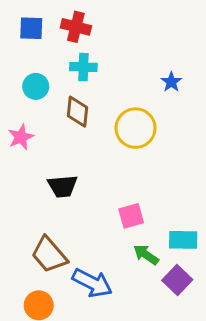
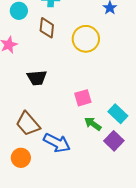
cyan rectangle: (183, 240) -> (118, 114), turned 42

